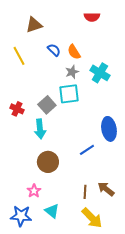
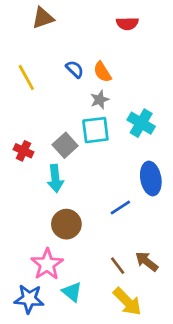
brown triangle: (34, 25) -> (43, 18), moved
cyan cross: (100, 73) -> (141, 123), moved
pink star: (34, 191) -> (47, 264), size x1.6
brown line: (85, 192) -> (118, 266), turned -40

